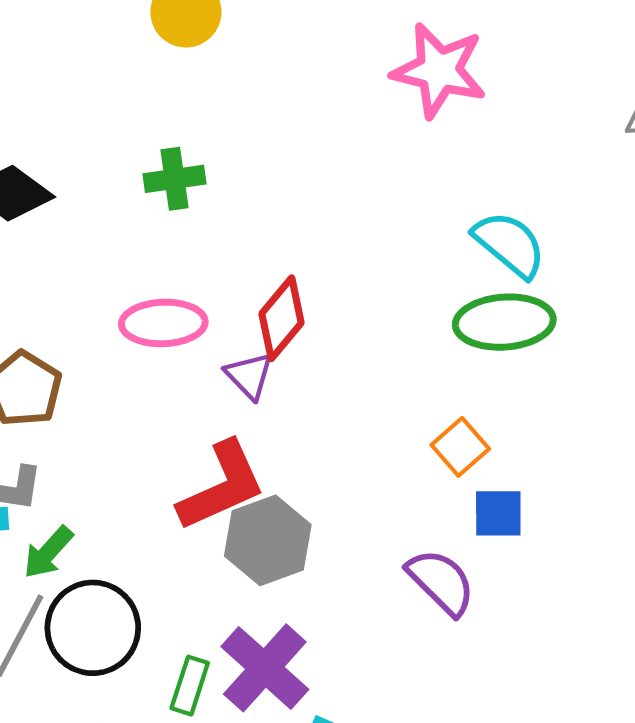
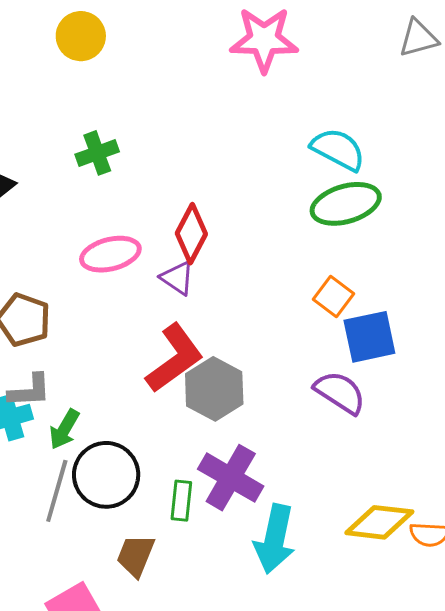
blue square: (498, 513) -> (369, 337), size x1.4

